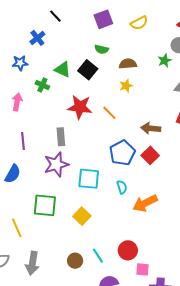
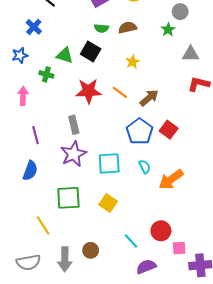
brown semicircle: (128, 64) -> (127, 28), moved
brown arrow: (151, 128) -> (149, 98), moved, turned 144
brown circle: (75, 261) -> (91, 250), moved

